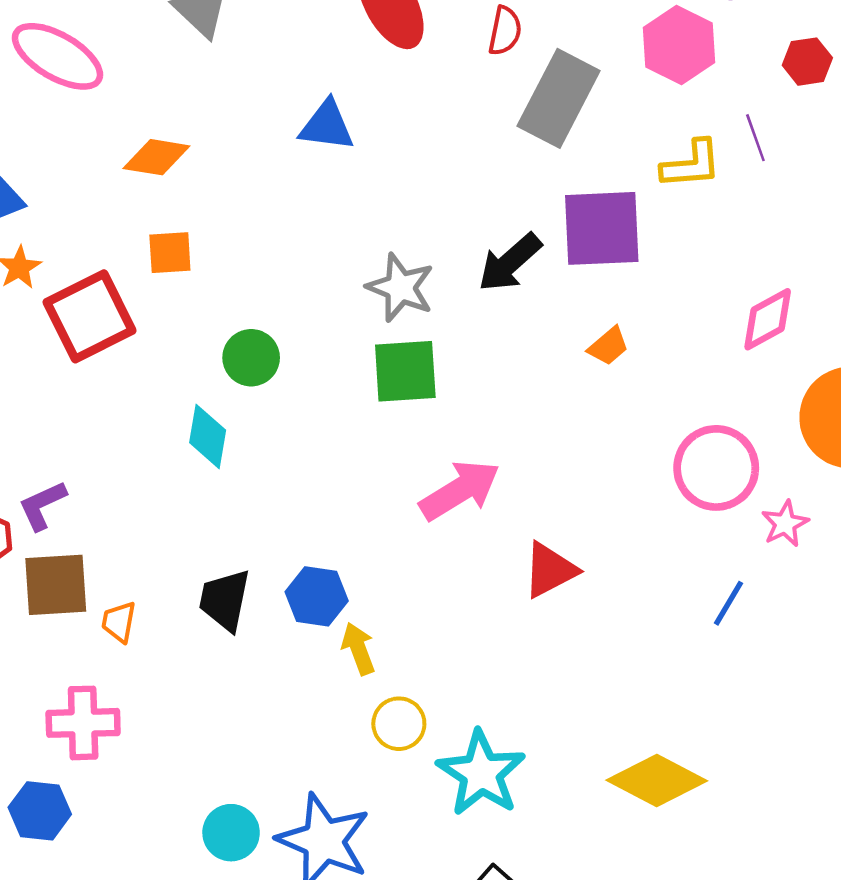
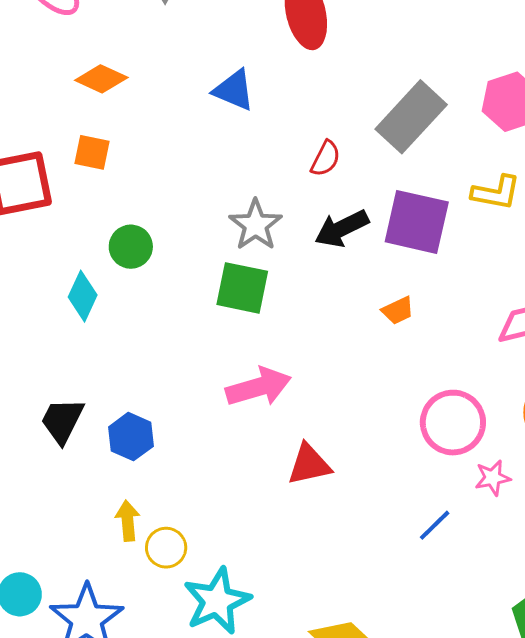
red semicircle: (505, 31) -> (326, 159), moved
yellow arrow: (358, 649) -> (128, 521), moved

